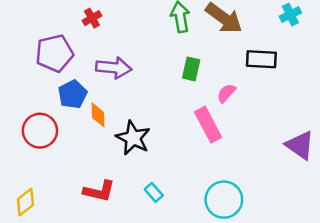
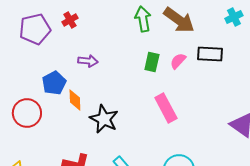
purple pentagon: (54, 53) -> (35, 29), moved
purple arrow: (114, 68) -> (88, 61), size x0.7
pink semicircle: (226, 93) -> (178, 61), moved

